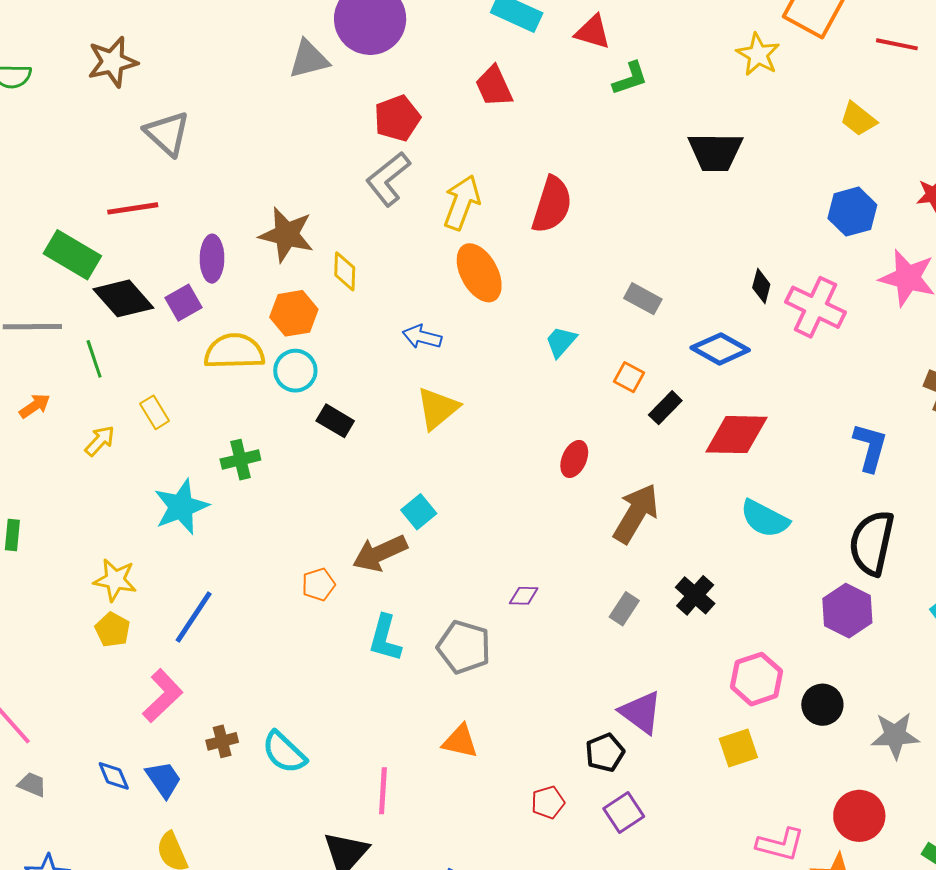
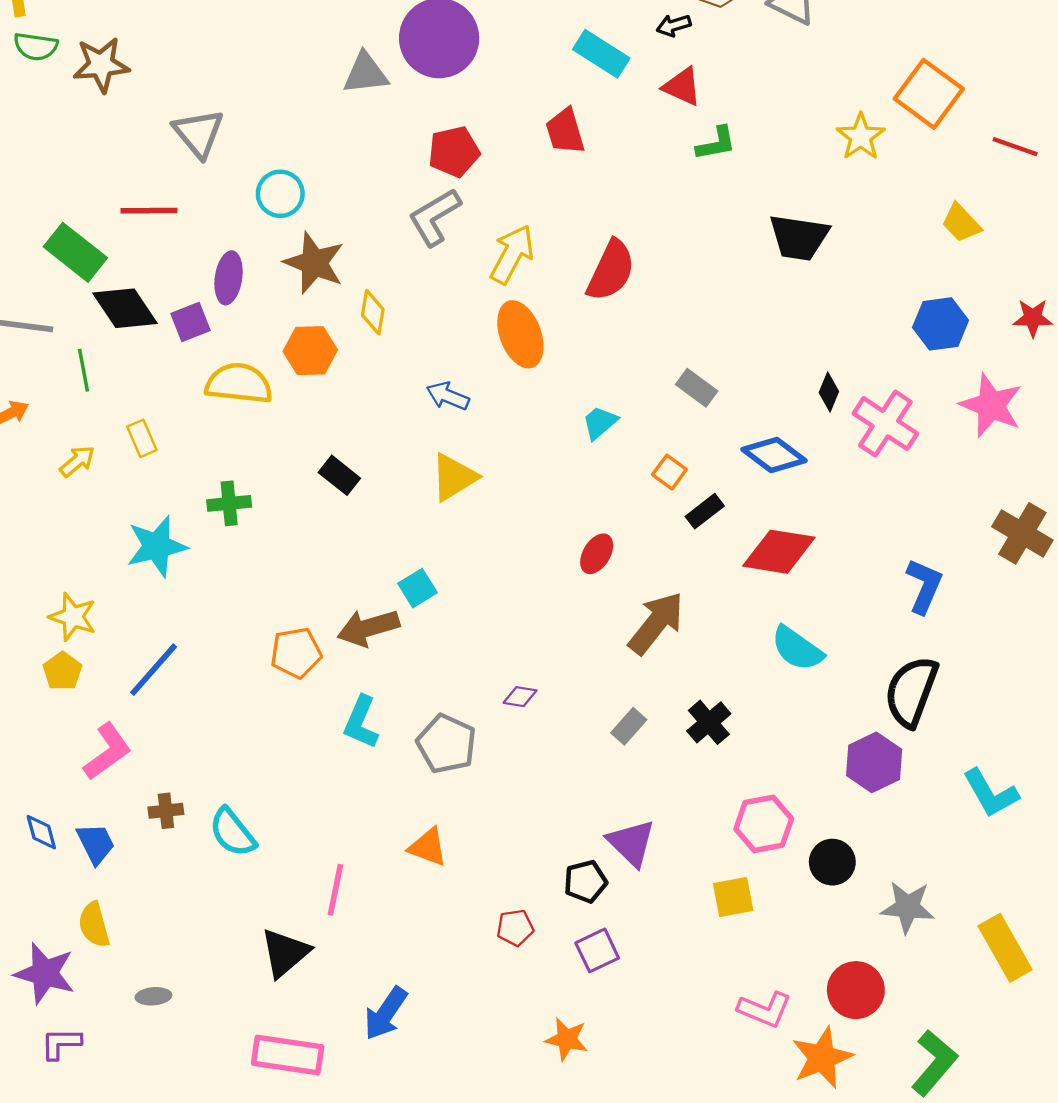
brown star: (112, 62) -> (101, 65), moved
cyan circle: (295, 371) -> (280, 194), moved
orange pentagon: (318, 584) -> (296, 653), size x1.4

